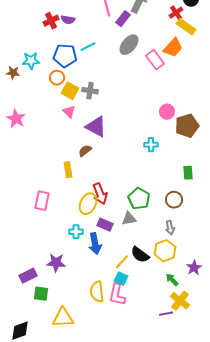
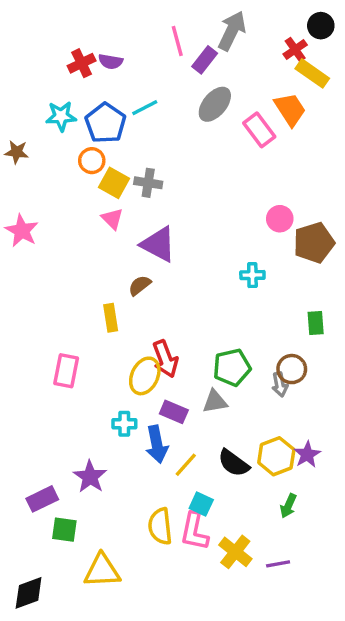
orange trapezoid: (173, 48) -> (290, 109), turned -75
blue pentagon: (65, 56) -> (105, 123), turned 30
cyan star: (31, 61) -> (61, 116), moved
green pentagon: (139, 199) -> (232, 367), turned 30
gray arrow: (170, 228) -> (280, 384), moved
yellow line: (122, 262) -> (186, 465), moved
purple star: (56, 263) -> (90, 477), turned 30
purple star: (194, 268) -> (307, 455), moved
green arrow: (172, 280) -> (288, 506), turned -112
yellow cross: (180, 301) -> (235, 552), moved

